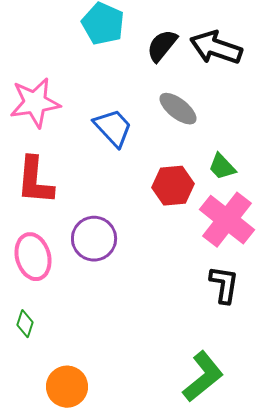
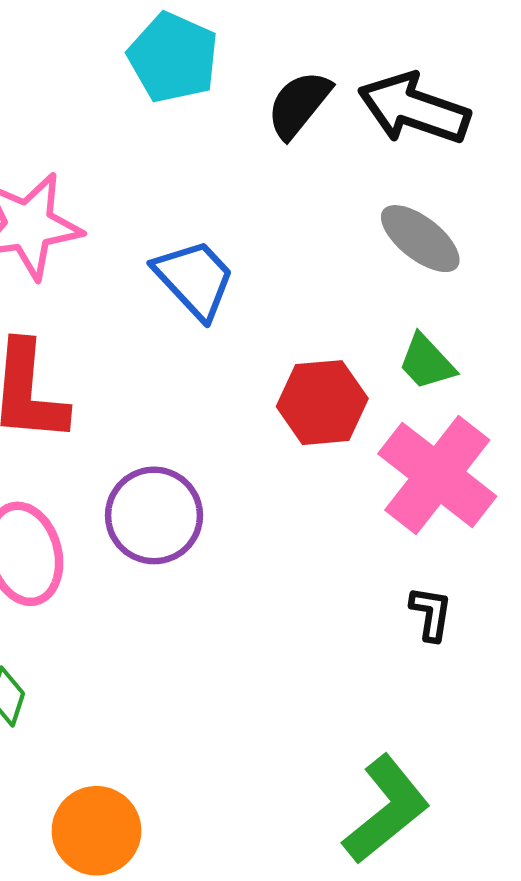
gray ellipse: (178, 109) -> (420, 239), moved
black L-shape: (224, 285) -> (431, 613), size x0.7

